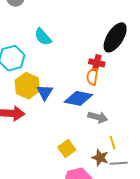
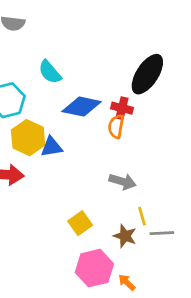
blue triangle: (45, 92) -> (52, 147), turned 48
blue diamond: (78, 98) -> (82, 107), moved
gray line: (119, 163) -> (162, 233), moved

